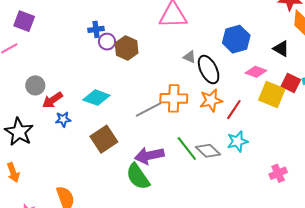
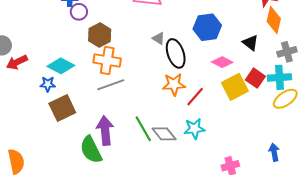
brown hexagon: (127, 48) -> (100, 35), moved
yellow square: (272, 95) -> (235, 87), turned 32
orange cross: (174, 98) -> (107, 60), moved
blue star: (63, 119) -> (48, 84), moved
purple arrow: (149, 156) -> (105, 130), turned 88

